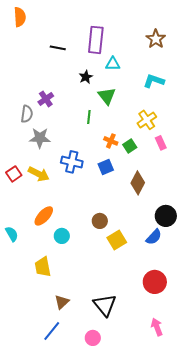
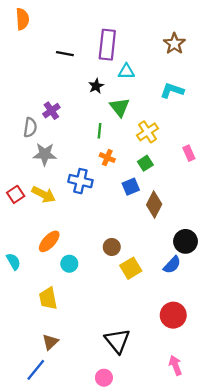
yellow cross: (147, 120) -> (148, 132), moved
orange cross: (111, 141) -> (107, 158), moved
pink rectangle: (161, 143) -> (189, 153), moved
blue square: (106, 167) -> (131, 187), moved
brown triangle: (62, 302) -> (50, 342), moved
blue line: (52, 331) -> (36, 370), moved

